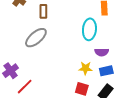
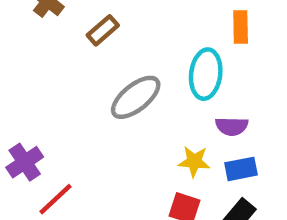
brown rectangle: (43, 11) -> (103, 30), turned 48
gray ellipse: (36, 38) -> (136, 97), moved

